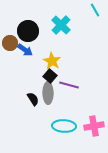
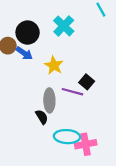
black square: (50, 76) -> (87, 82), moved
black semicircle: (33, 99) -> (42, 117), moved
pink cross: (94, 126) -> (86, 144), moved

